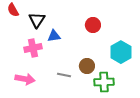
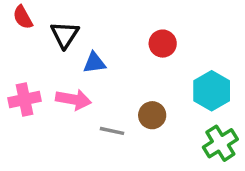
pink cross: (33, 48) -> (24, 99), moved
pink arrow: (25, 79) -> (73, 99), moved
green cross: (104, 82) -> (220, 143), moved, turned -30

